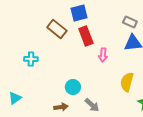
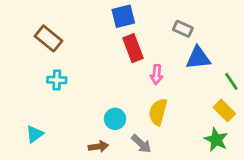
gray rectangle: (130, 22) -> (183, 29), moved
brown rectangle: (57, 29) -> (48, 38), moved
yellow semicircle: (127, 82) -> (158, 112), moved

